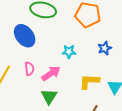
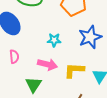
blue star: (105, 48) -> (90, 37), size x1.6
pink arrow: (51, 73) -> (48, 64), moved, turned 48

